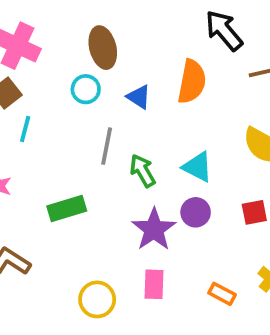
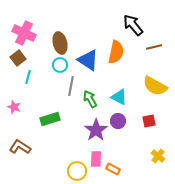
brown ellipse: (103, 48) -> (60, 43), moved
cyan circle: (86, 89) -> (60, 65), moved
blue triangle: (139, 97) -> (88, 60), size x1.6
orange rectangle: (222, 294) -> (113, 169), moved
yellow circle: (97, 299) -> (77, 171), moved

